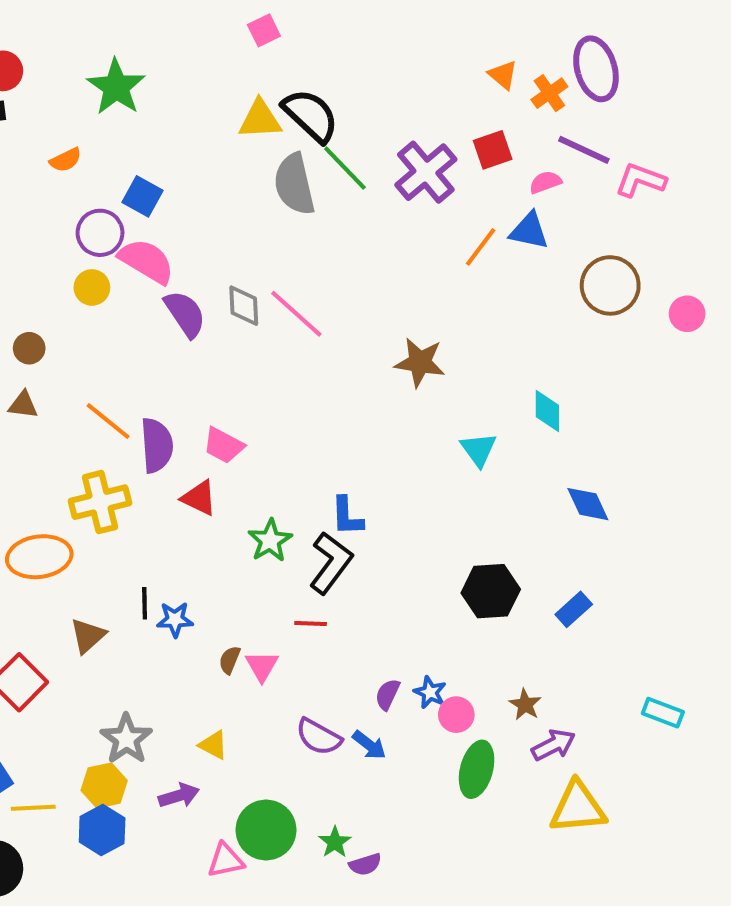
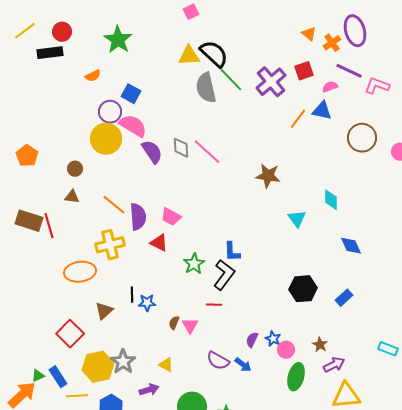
yellow circle: (92, 287) -> (106, 139), size x1.8
yellow hexagon: (104, 785) -> (98, 367), moved, size x1.4

